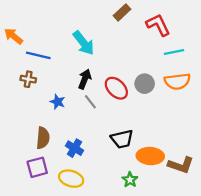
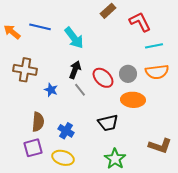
blue line: (38, 55) -> (40, 27), moved
brown cross: (28, 79) -> (25, 70), size x1.6
orange ellipse: (150, 156) -> (133, 100), moved
green star: (130, 180) -> (115, 159), size x1.5

